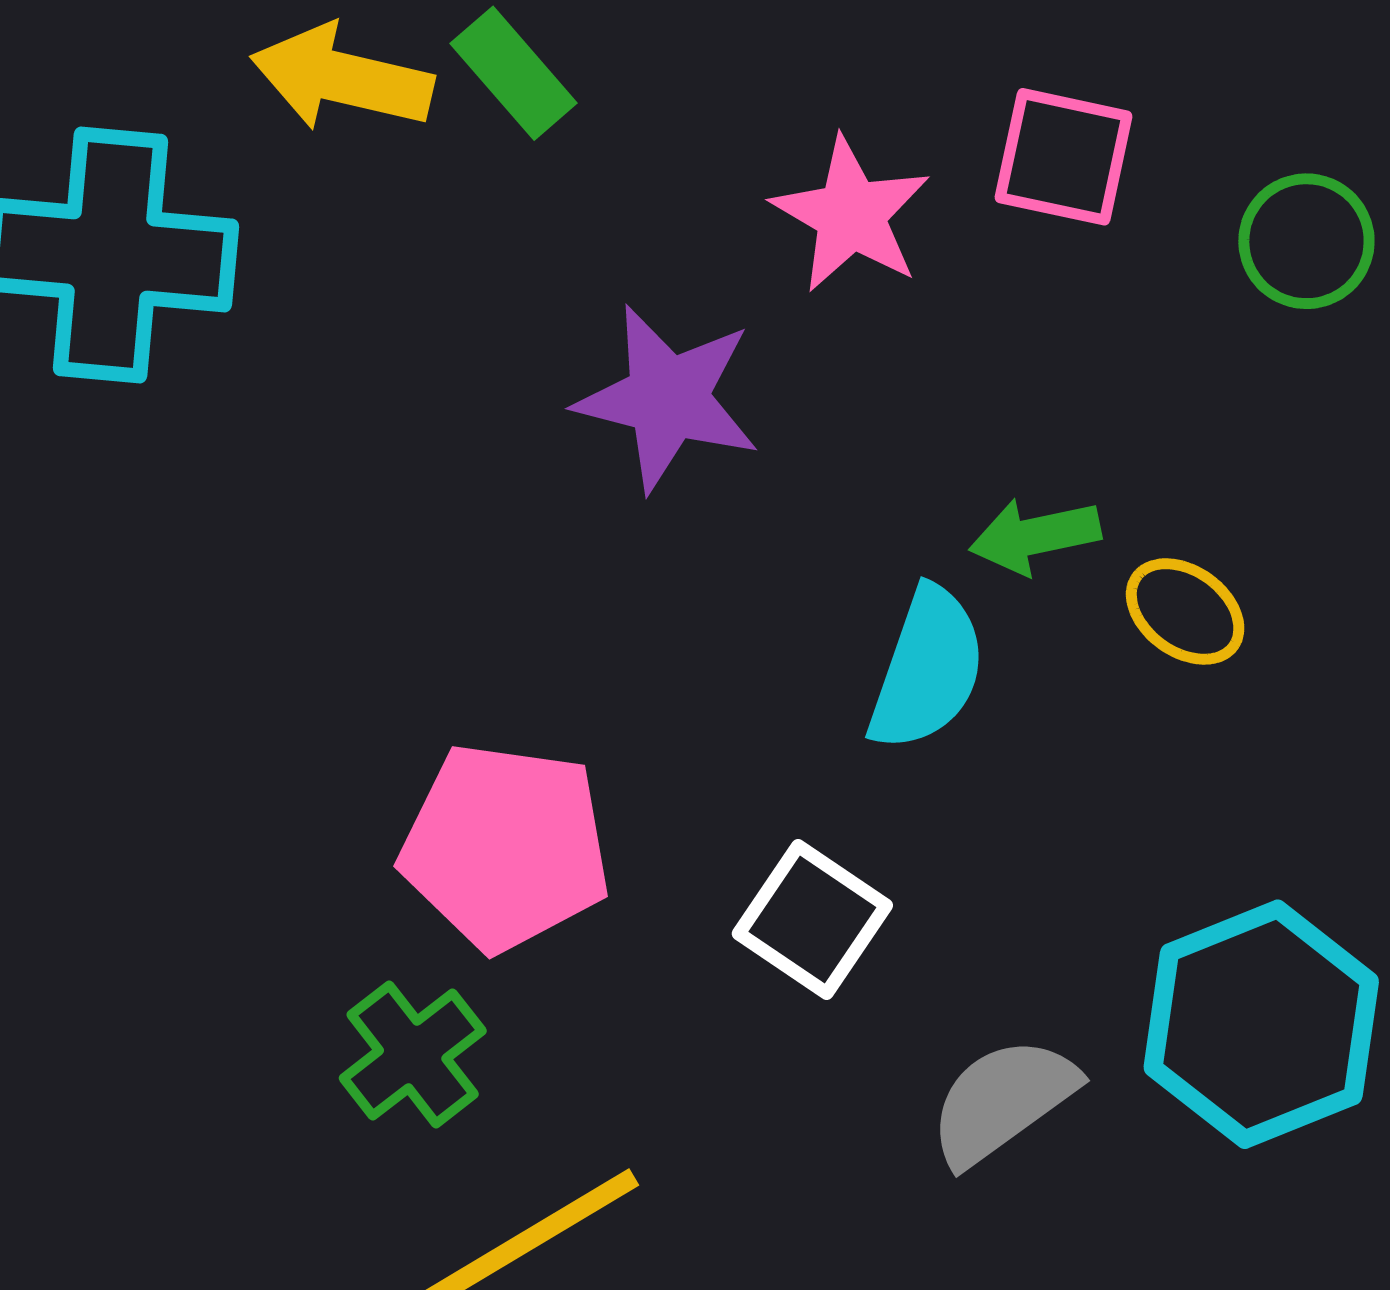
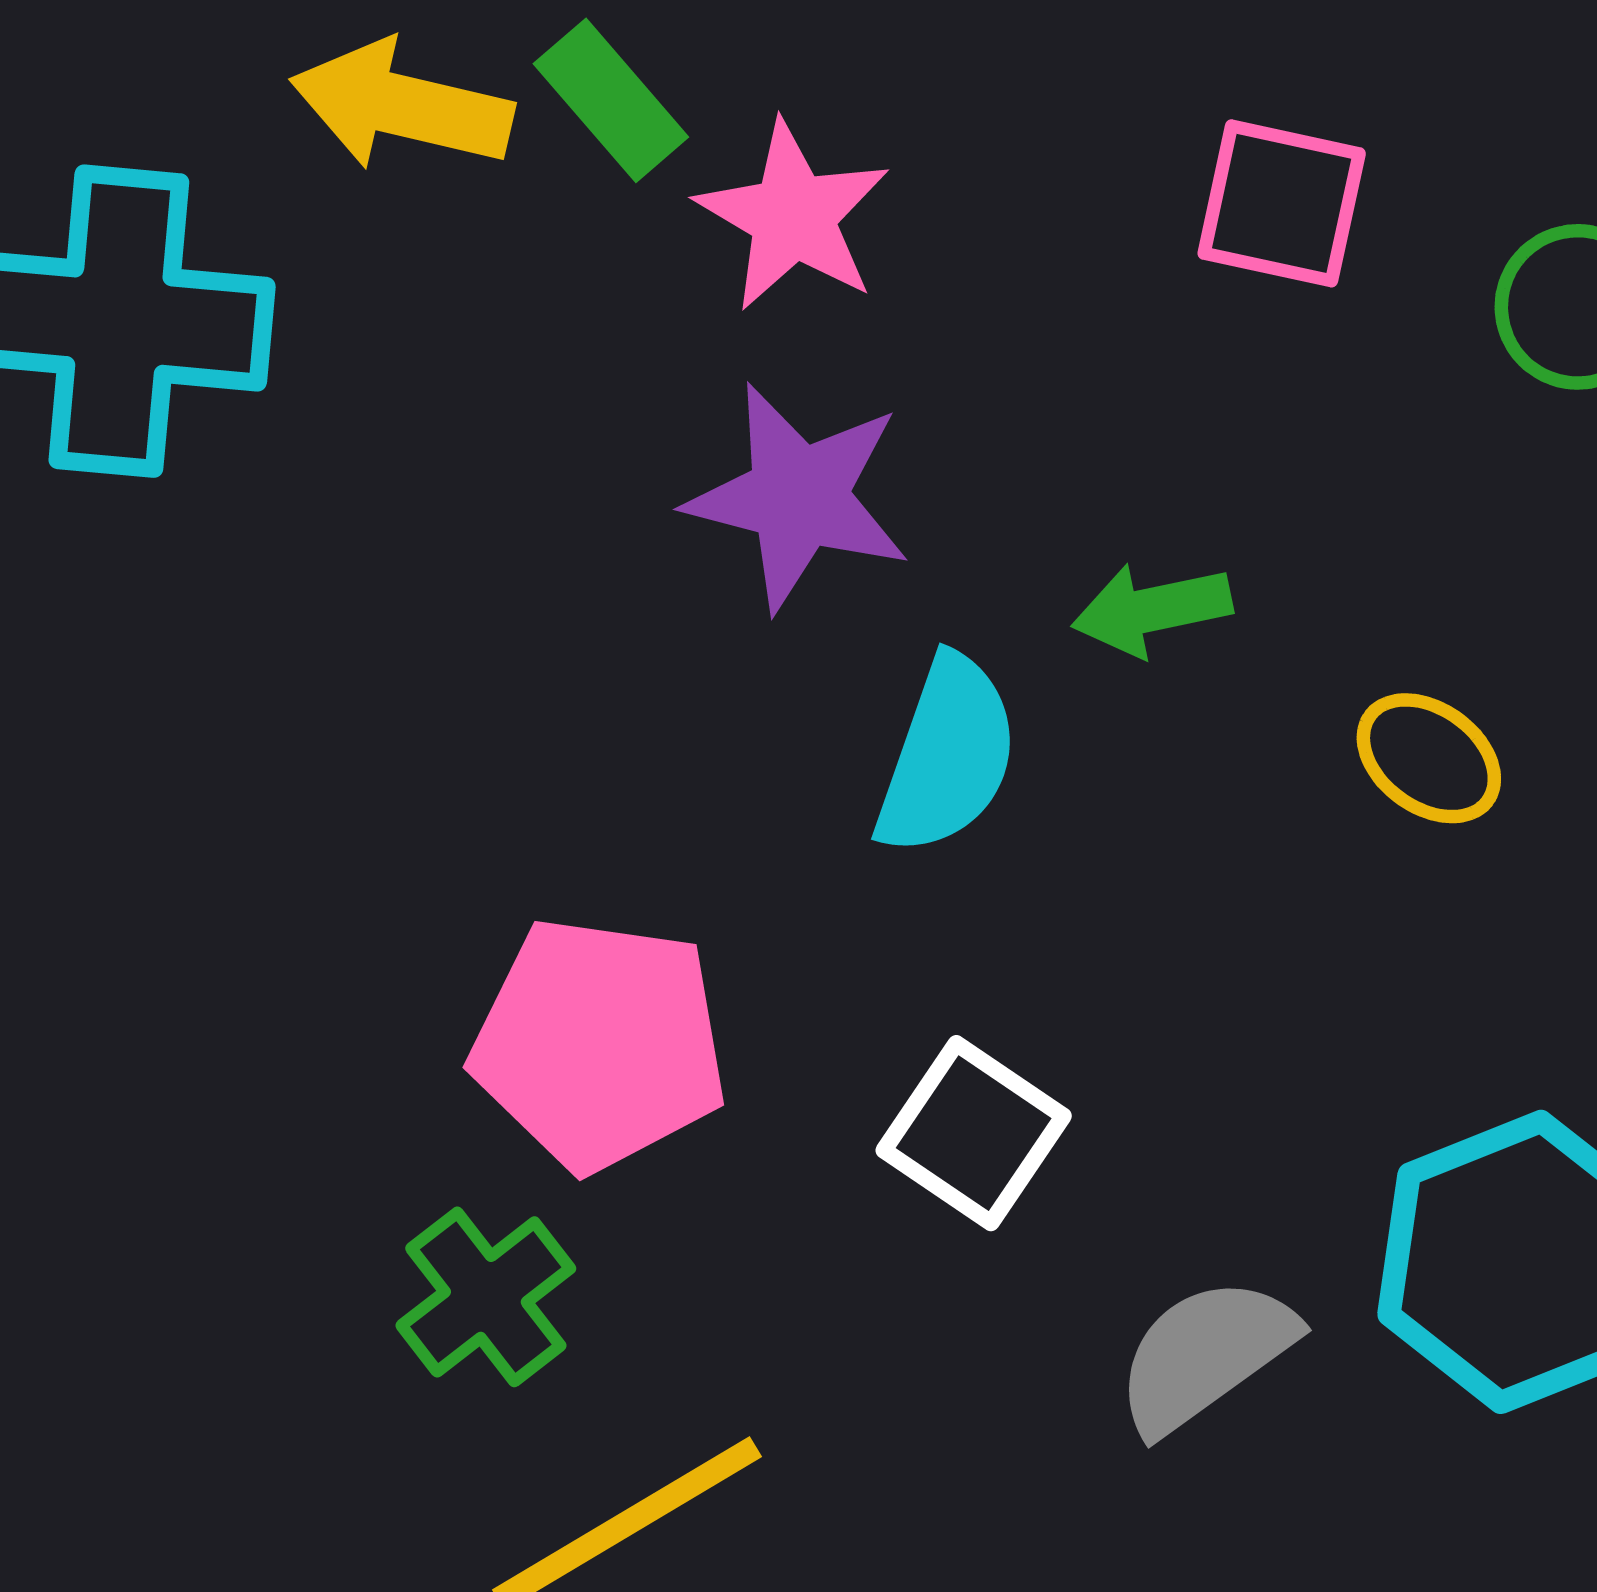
pink star: (851, 215) -> (793, 216), moved
green arrow: (1035, 536) -> (1152, 609), moved
cyan semicircle: (927, 669) -> (947, 756), moved

